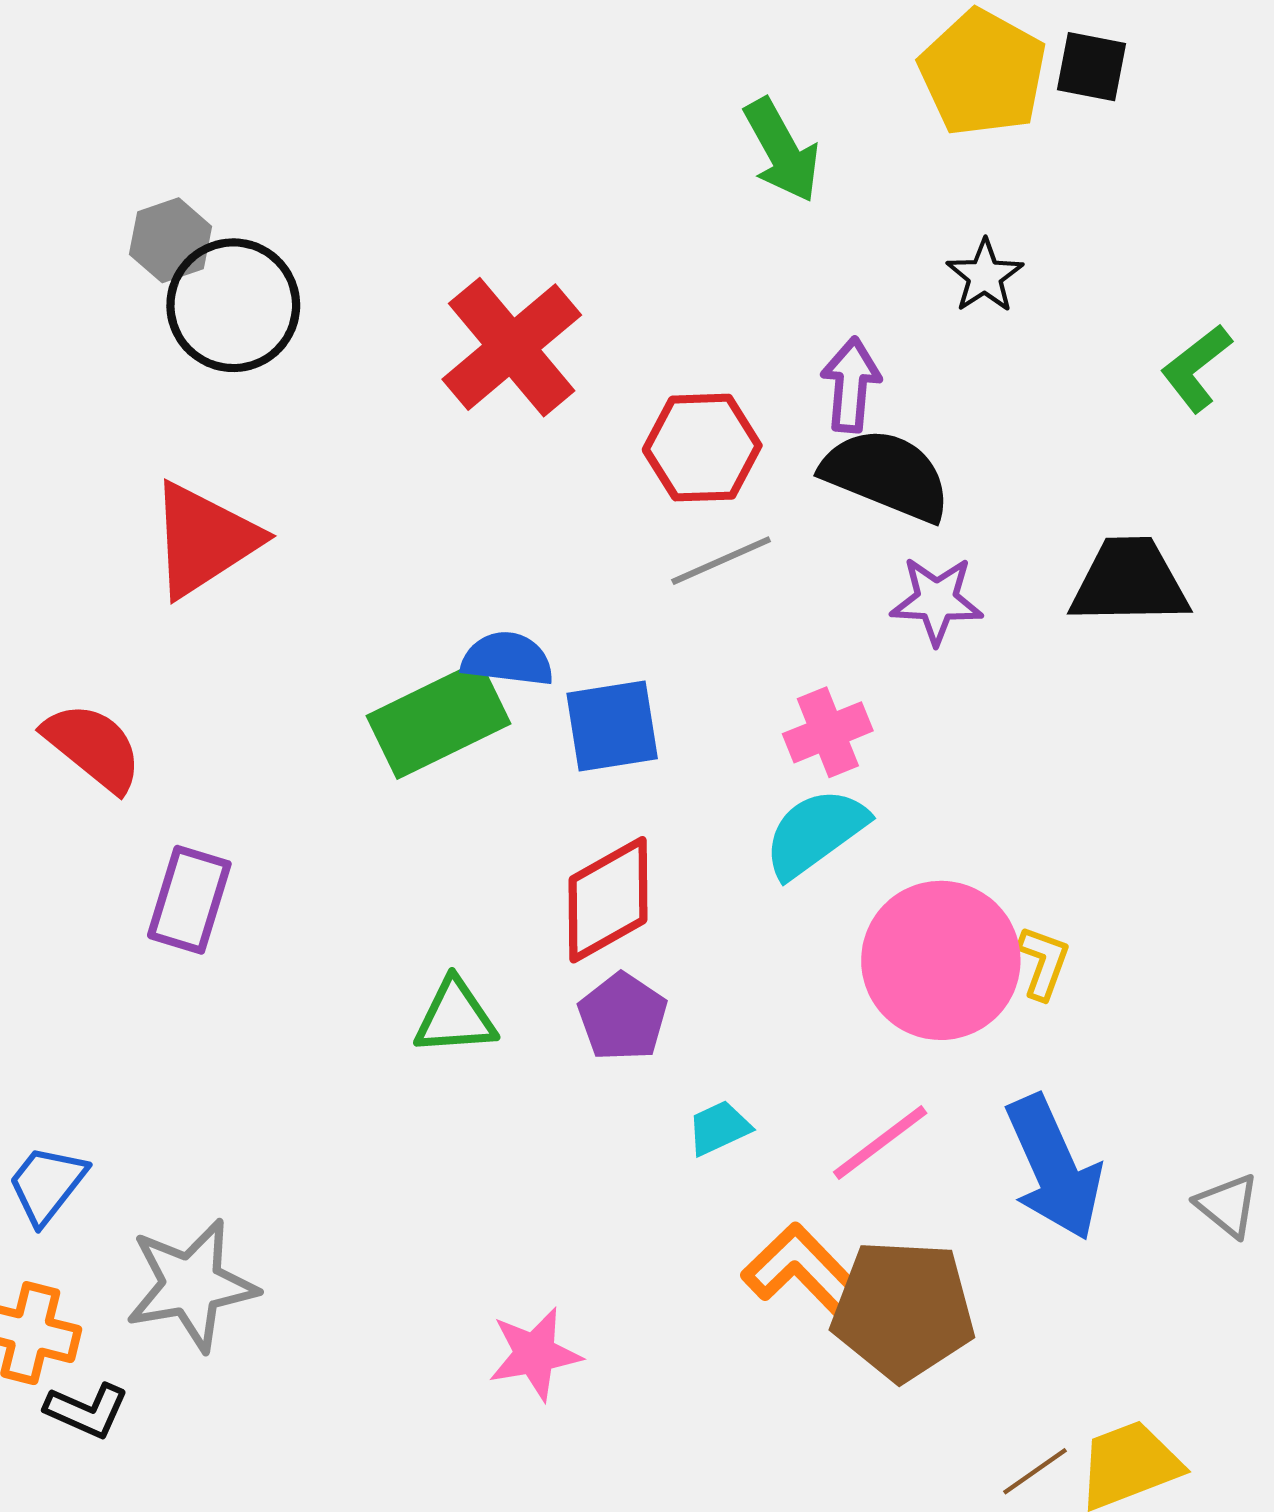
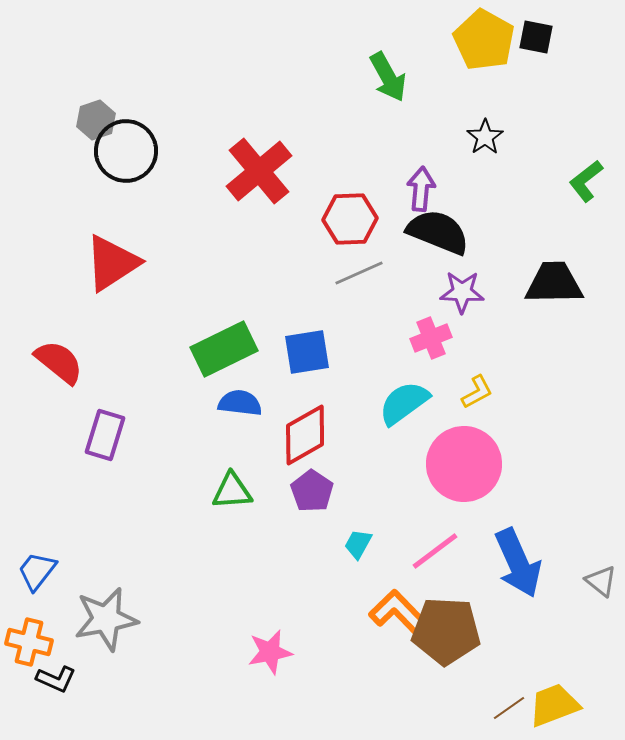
blue semicircle: (508, 659) -> (240, 403), moved
pink cross: (828, 732) -> (431, 338), moved
yellow L-shape: (1043, 963) -> (477, 392), moved, turned 42
cyan trapezoid: (719, 1128) -> (358, 544), turned -36

